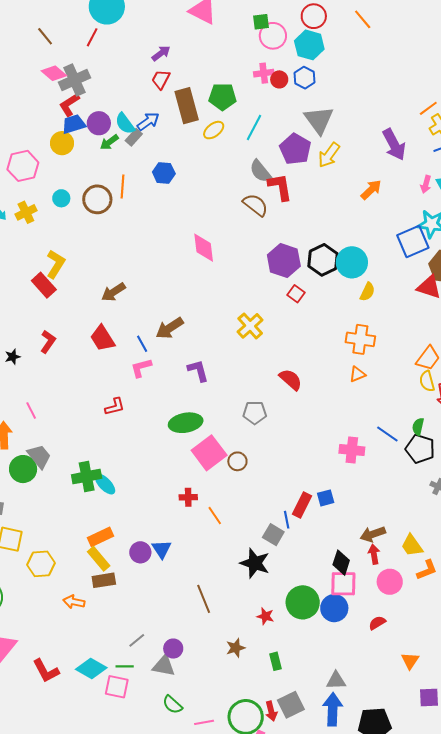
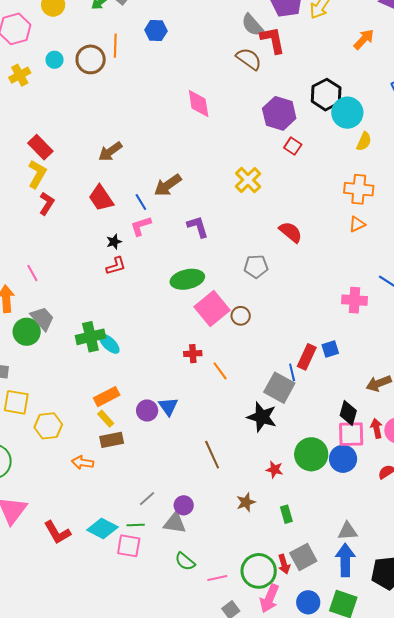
black hexagon: (323, 260) -> (326, 95), moved
yellow L-shape: (56, 264) -> (37, 174), moved
black star: (13, 357) -> (114, 242), moved
gray square: (273, 535) -> (279, 388), size x1.4
red arrow: (374, 554) -> (376, 428), moved
yellow rectangle: (99, 559) -> (106, 419), size x0.7

